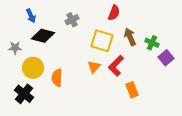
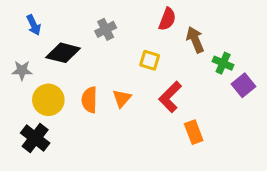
blue arrow: (31, 16) -> (34, 25), moved
brown arrow: (130, 37) -> (195, 40), moved
yellow square: (102, 41) -> (150, 60), size x0.6
orange triangle: (94, 67) -> (122, 98), moved
orange semicircle: (57, 78) -> (89, 100), moved

